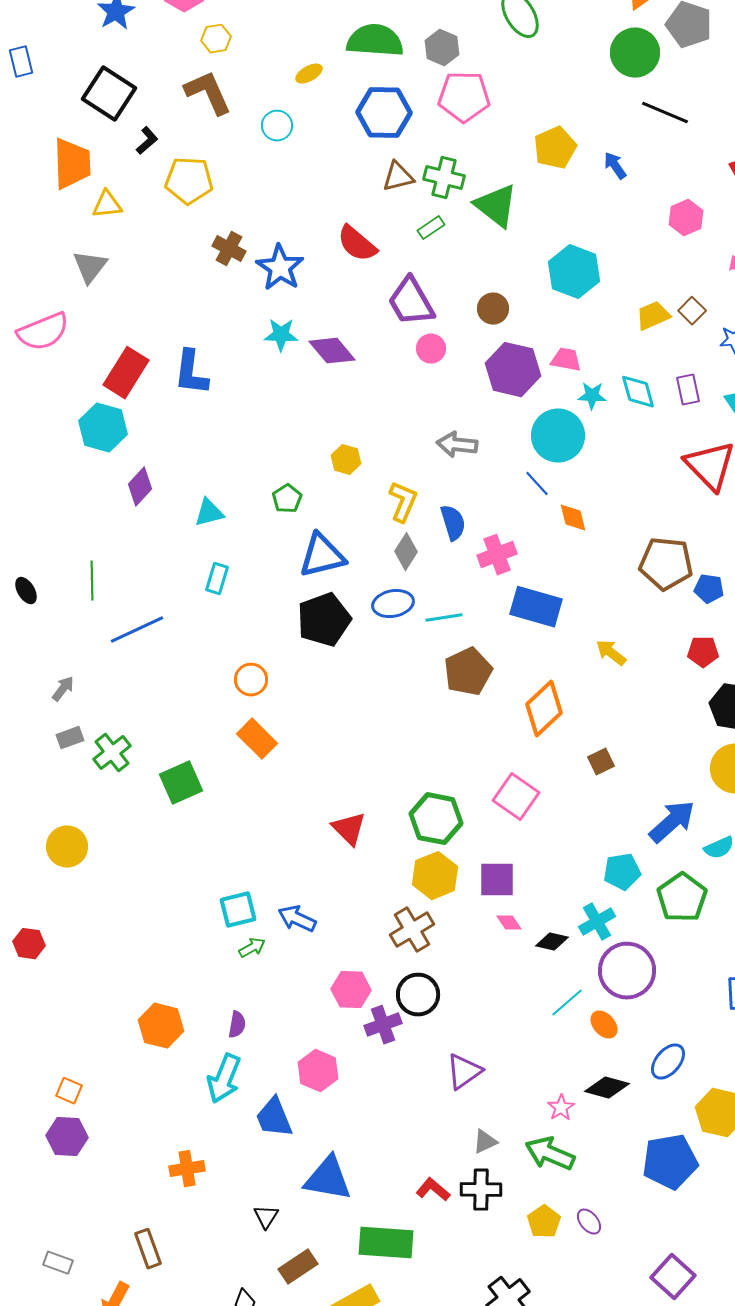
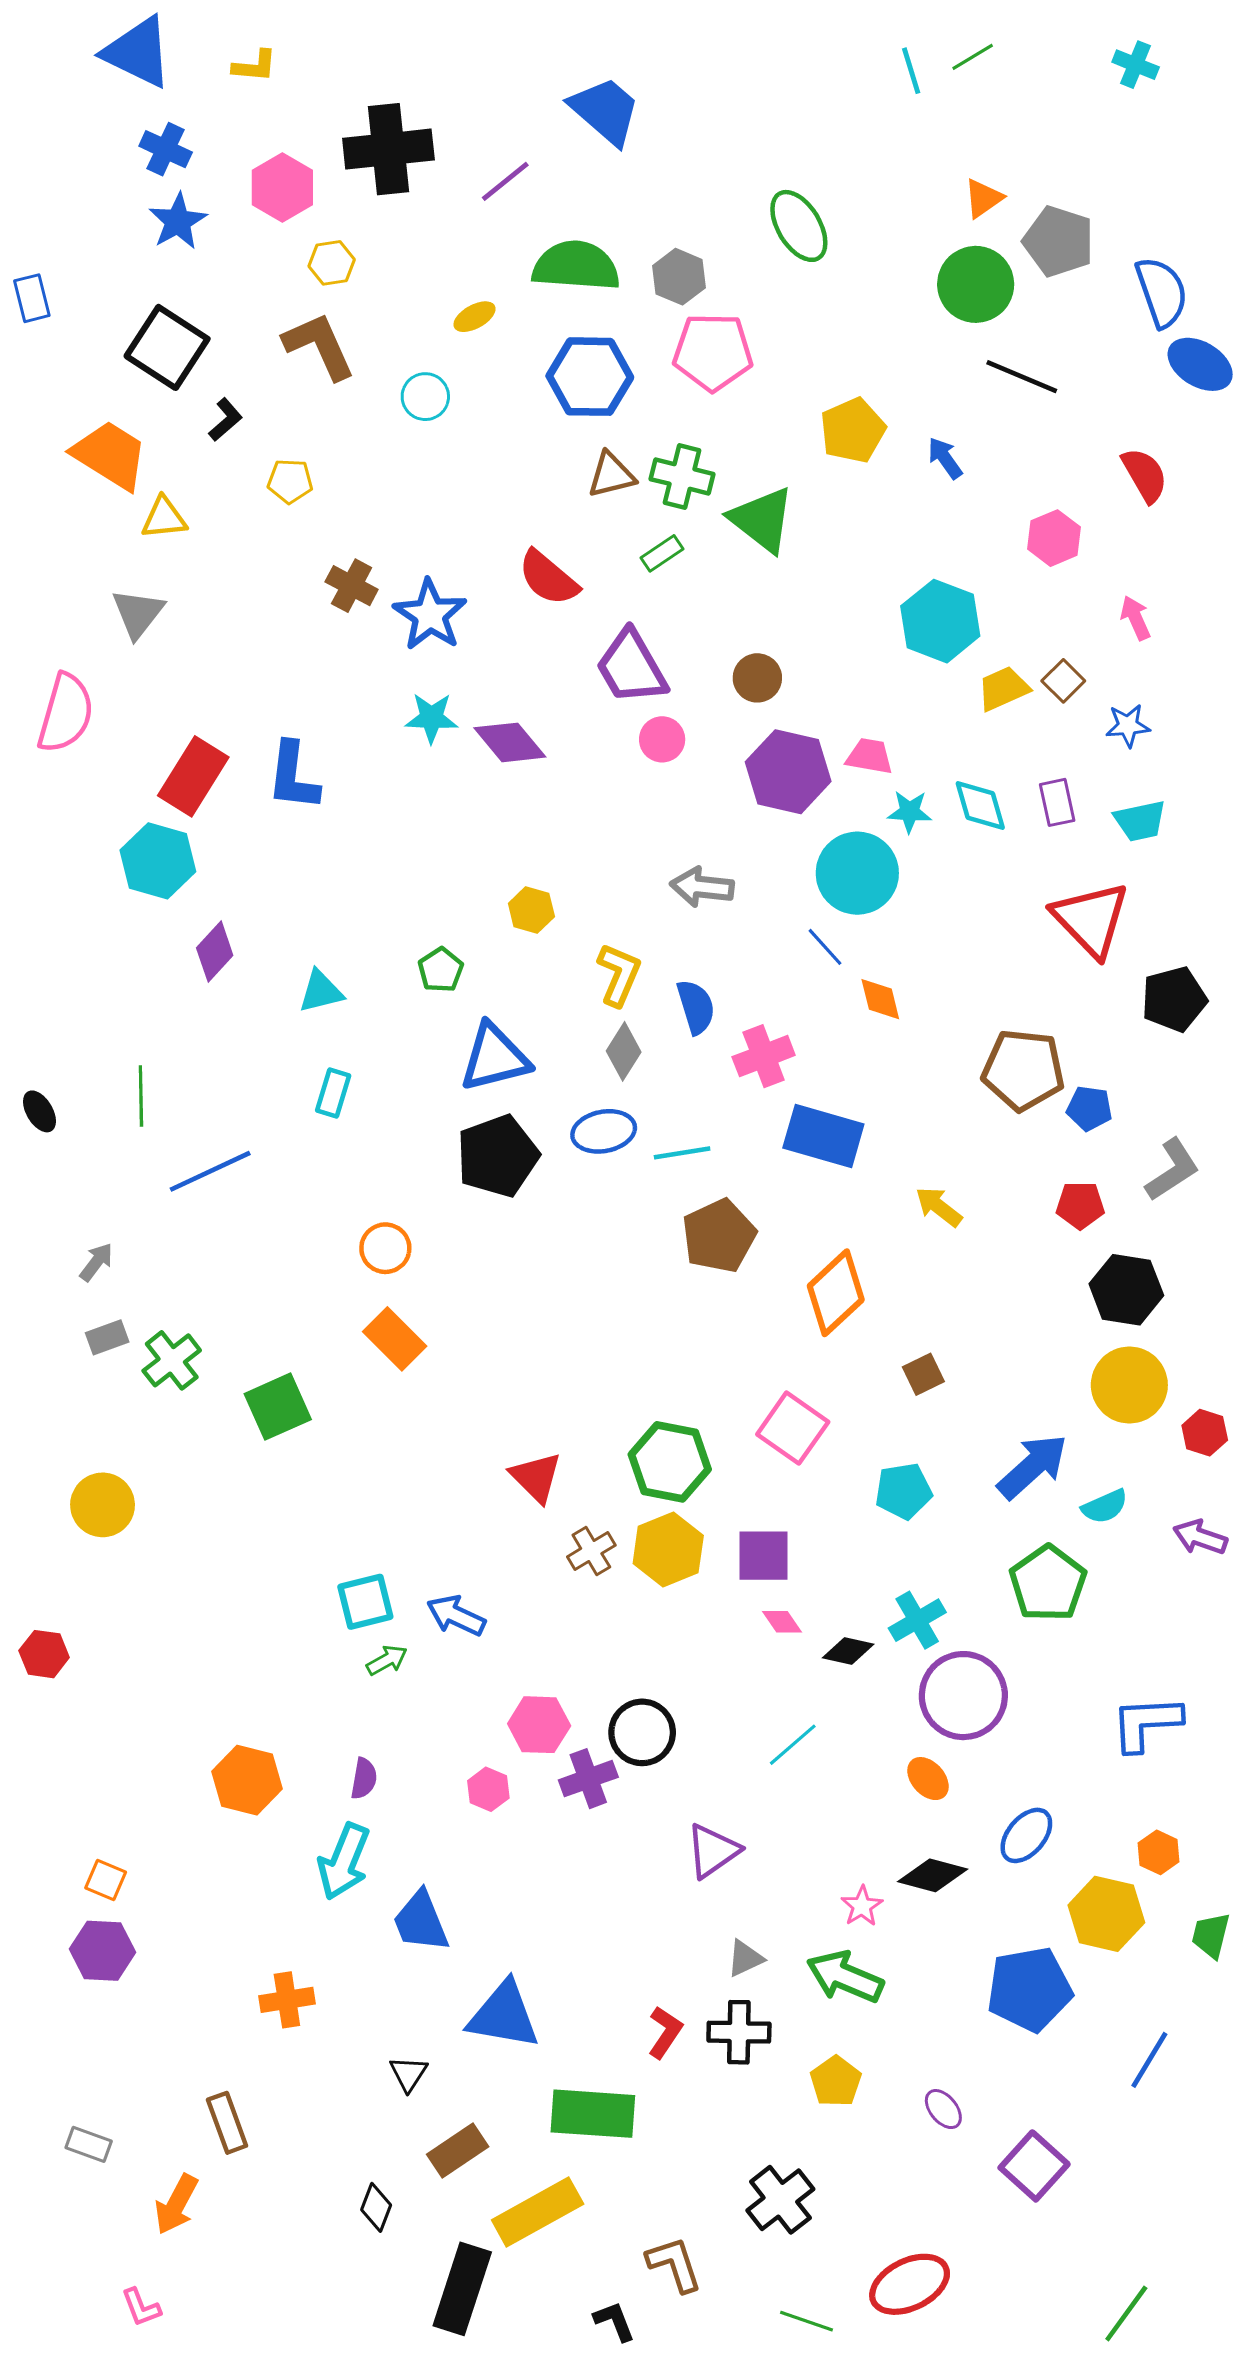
orange trapezoid: (72, 164) -> (110, 455), turned -56
yellow pentagon: (189, 181) -> (290, 481), size x0.6
cyan hexagon: (574, 272) -> (940, 621), moved
pink semicircle: (43, 332) -> (66, 713), turned -52
cyan pentagon: (622, 872) -> (903, 1491), moved
brown cross: (412, 930) -> (591, 1551), moved, size x0.7
cyan line: (567, 1003) -> (793, 1745), moved
pink hexagon: (318, 1071) -> (488, 1789), moved, size x0.7
red L-shape: (433, 1190) -> (665, 2032), turned 84
purple ellipse: (589, 1222) -> (943, 2109), moved

